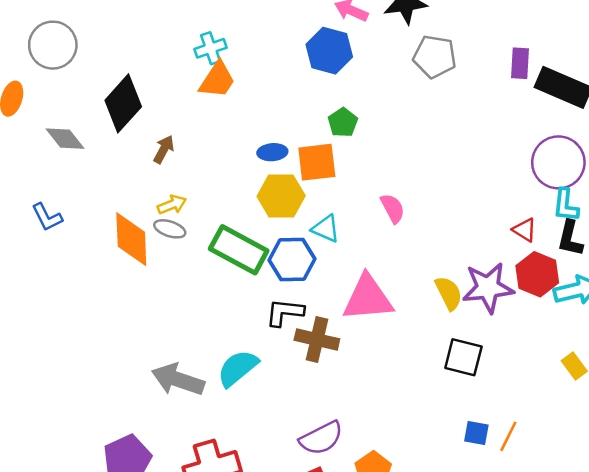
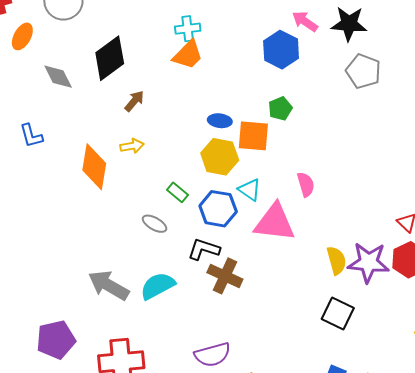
gray ellipse: (170, 229) -> (155, 224), moved
green rectangle: (239, 250) -> (178, 192), size x0.5
pink triangle: (368, 298) -> (275, 222), moved

